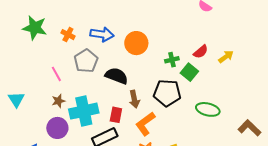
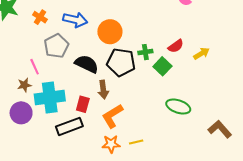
pink line: (56, 74) -> (35, 67), moved
black pentagon: (167, 93) -> (121, 62), moved

